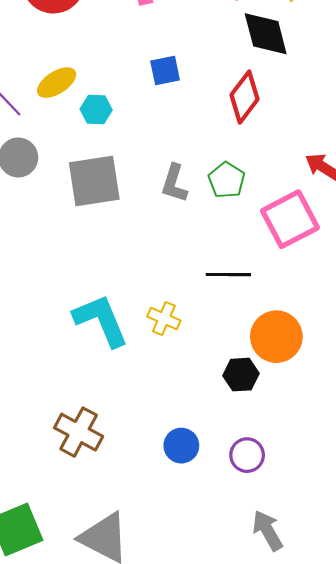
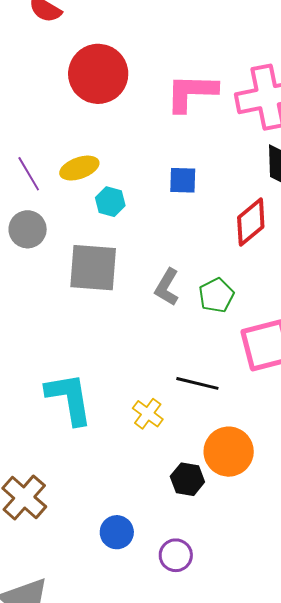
yellow cross: (164, 319) -> (148, 414), moved

